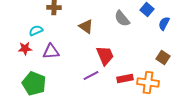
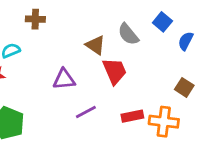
brown triangle: (86, 26) -> (95, 45), moved
purple triangle: (51, 52) -> (64, 79), moved
red trapezoid: (105, 56) -> (115, 71), moved

